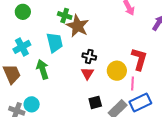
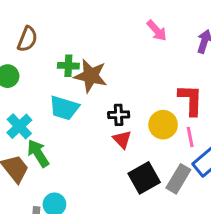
cyan trapezoid: (55, 43) -> (64, 108), turned 135
green arrow: (43, 69) -> (38, 153), moved
black square: (95, 102) -> (144, 178), size x1.5

